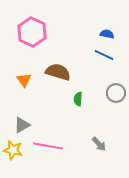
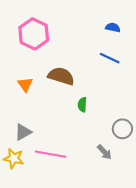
blue semicircle: (107, 34) -> (113, 27), moved
gray circle: (116, 93) -> (122, 129), moved

